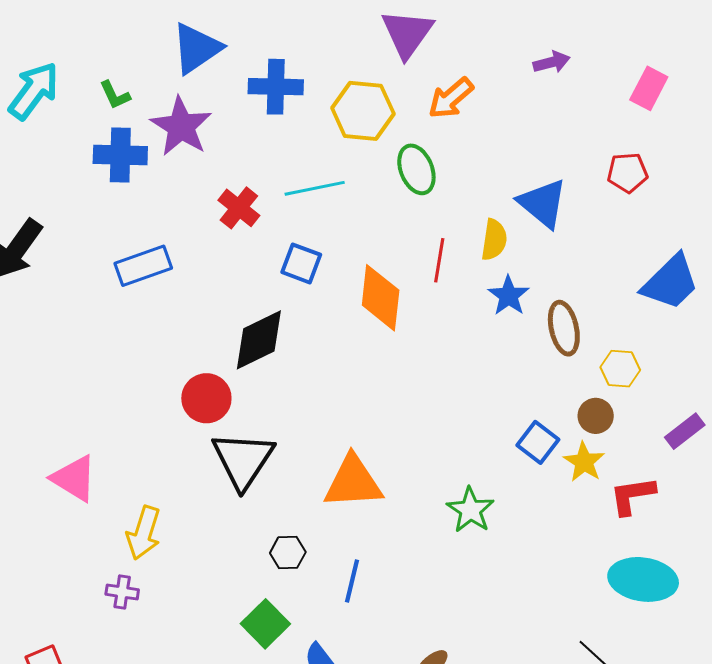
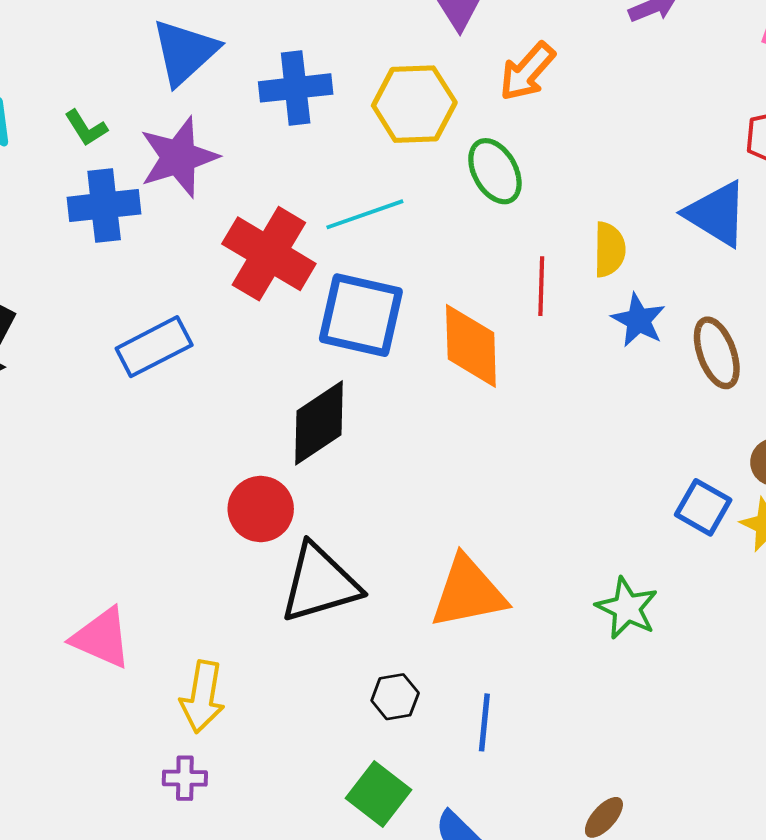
purple star: (181, 126) -> (179, 157), turned 30
blue triangle: (543, 203) -> (717, 214), moved
red cross: (239, 208) -> (269, 254), size x1.6
blue square: (301, 263) -> (361, 315), size x1.6
black triangle: (243, 460) -> (320, 583), turned 48

